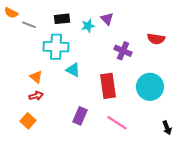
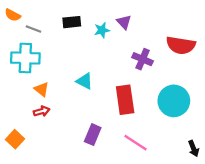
red semicircle: (156, 39) -> (181, 45), size x1.4
cyan cross: (56, 47) -> (25, 58), moved
orange square: (28, 121) -> (15, 139), moved

